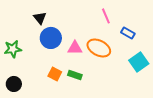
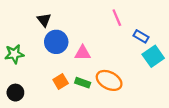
orange ellipse: (99, 48) -> (109, 80), moved
cyan square: (139, 62) -> (153, 56), moved
orange square: (55, 74) -> (61, 82), turned 32

